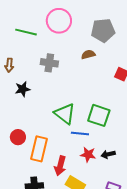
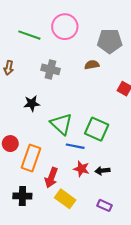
black star: (23, 89) -> (32, 103), moved

